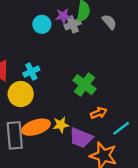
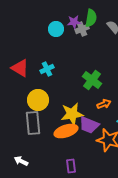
yellow circle: (21, 94) -> (38, 100), moved
yellow star: (61, 125) -> (72, 114), size x1.6
orange ellipse: (36, 127) -> (66, 131), moved

